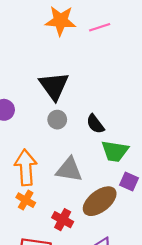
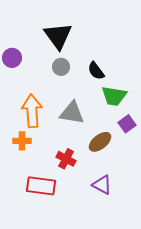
purple square: (129, 182) -> (127, 124), turned 30
orange cross: (26, 200) -> (22, 141), moved, turned -30
brown ellipse: (100, 201) -> (100, 142), size x0.7

